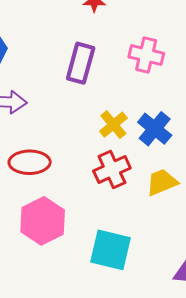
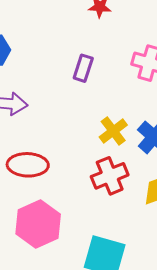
purple rectangle: (81, 63) -> (83, 68), size x0.7

